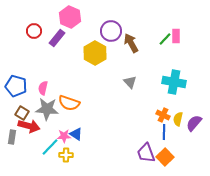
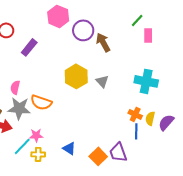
pink hexagon: (70, 17) -> (58, 16), moved
purple rectangle: (57, 38) -> (29, 47), moved
green line: (165, 39) -> (137, 20), moved
yellow hexagon: (95, 53) -> (76, 76), moved
blue triangle: (76, 134) -> (69, 148), moved
orange square: (165, 157) -> (98, 156), moved

